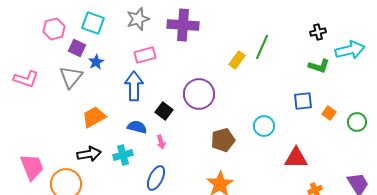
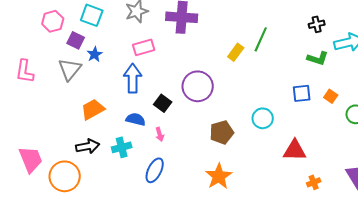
pink L-shape: (26, 79) -> (25, 71), turned 80
orange square: (329, 113) -> (331, 96), moved

